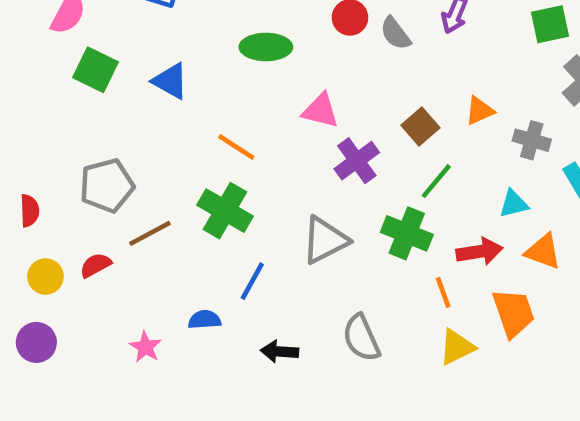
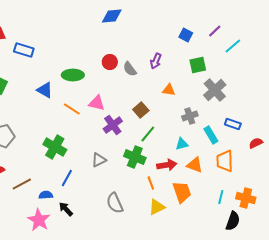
blue triangle: (170, 81) -> (45, 90), moved
orange triangle: (480, 111) -> (169, 90), moved, turned 32
gray cross: (532, 140) -> (190, 116), turned -35
orange line: (236, 147) -> (72, 109), moved
brown line: (150, 233) -> (22, 184), moved
gray triangle: (325, 240) -> (99, 160), size x0.7
pink star: (145, 347) -> (39, 220), moved, size x1.6
black arrow: (280, 352) -> (66, 209), moved, turned 42

